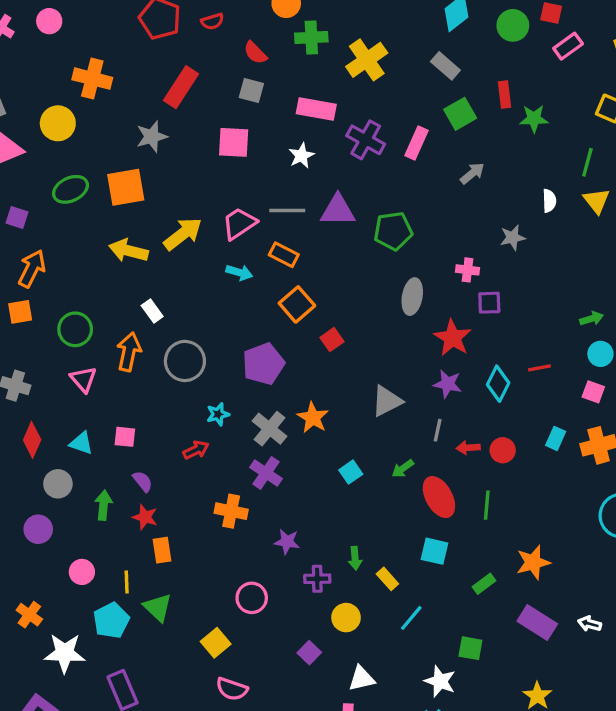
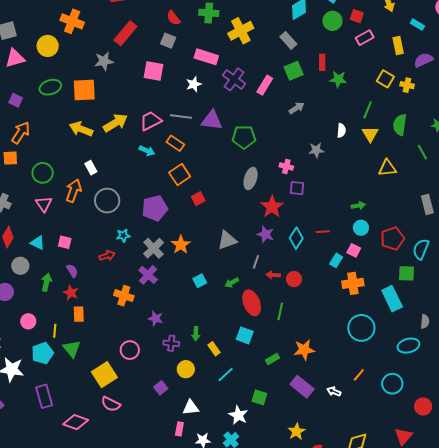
cyan rectangle: (556, 438) -> (336, 260), moved
yellow square: (216, 643) -> (104, 375), size x1.4

